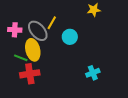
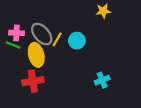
yellow line: (52, 23) -> (57, 40), moved
green line: (21, 58) -> (13, 45), moved

